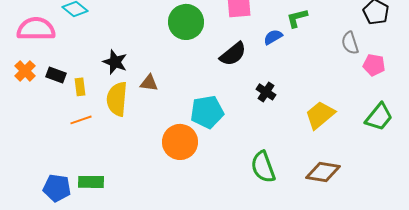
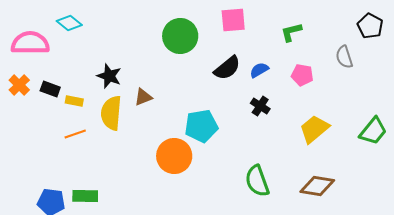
blue semicircle: (273, 37) -> (259, 70), moved
pink pentagon: (374, 65) -> (302, 75), moved
brown triangle: (149, 83) -> (143, 97), turned -30
yellow rectangle: (80, 87) -> (74, 101), turned -72

